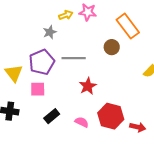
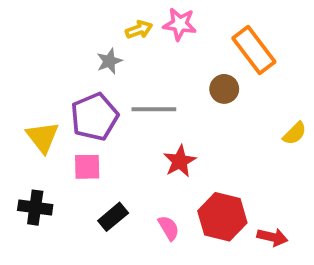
pink semicircle: (82, 122) -> (169, 228), turned 32

